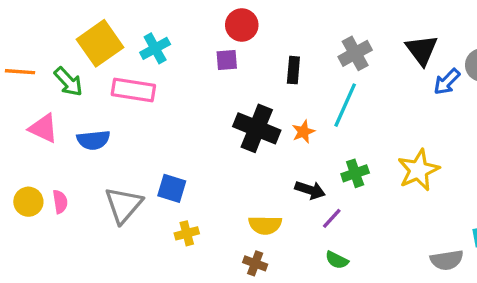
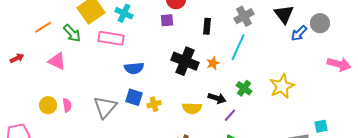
cyan cross: (155, 48) -> (124, 13), turned -36
orange line: (20, 72) -> (43, 27), turned -36
blue semicircle: (93, 140) -> (134, 68), moved
green cross: (355, 173) -> (244, 88), turned -35
yellow semicircle: (265, 225) -> (192, 108), moved
yellow cross: (187, 233) -> (154, 104), moved

